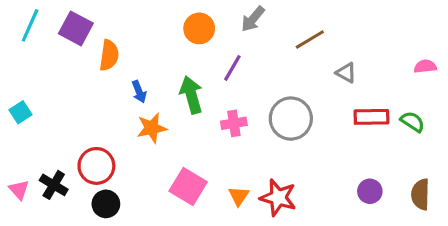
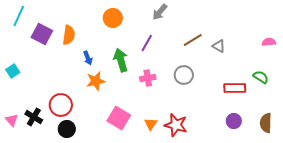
purple square: (76, 28) -> (42, 34), moved
orange circle: (199, 28) -> (113, 18), moved
brown line: (310, 40) -> (193, 40), moved
red rectangle: (371, 117) -> (235, 88), moved
gray circle: (291, 119) -> (184, 75), size x0.7

